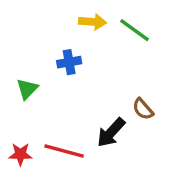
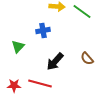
black arrow: (111, 133) -> (55, 62), moved

